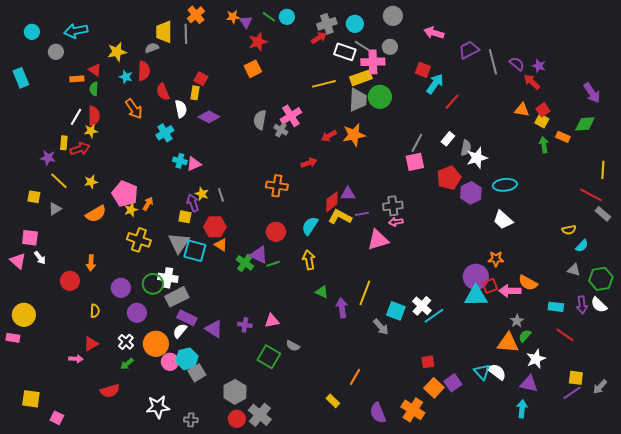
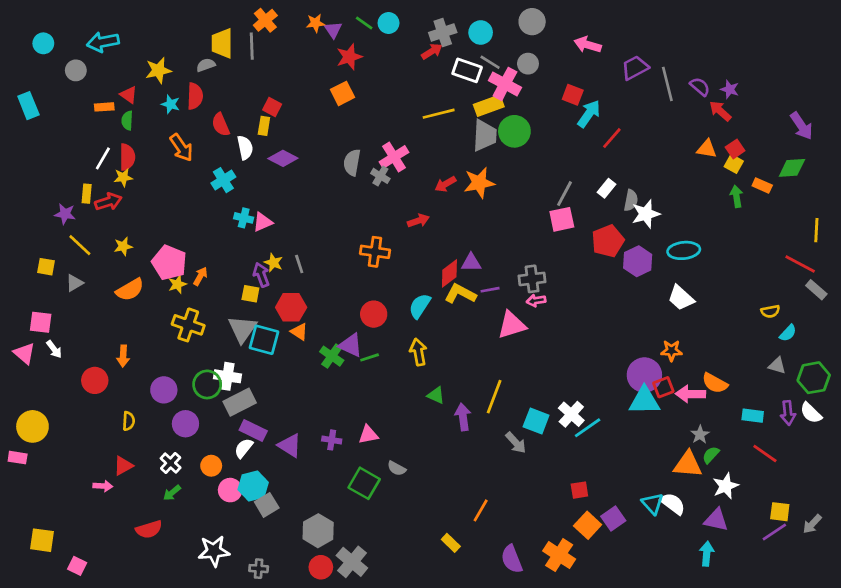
pink cross: (373, 62) -> (505, 84), turned 30
orange circle: (156, 344) -> (211, 466), size x0.6

